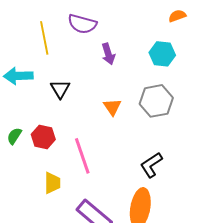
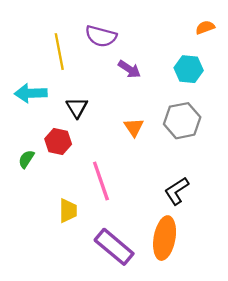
purple arrow: (108, 54) -> (129, 69), turned -40
red hexagon: (43, 137) -> (58, 142), moved

